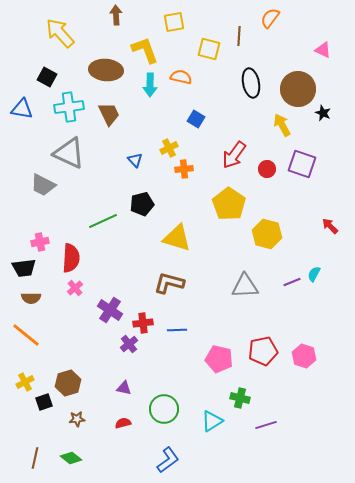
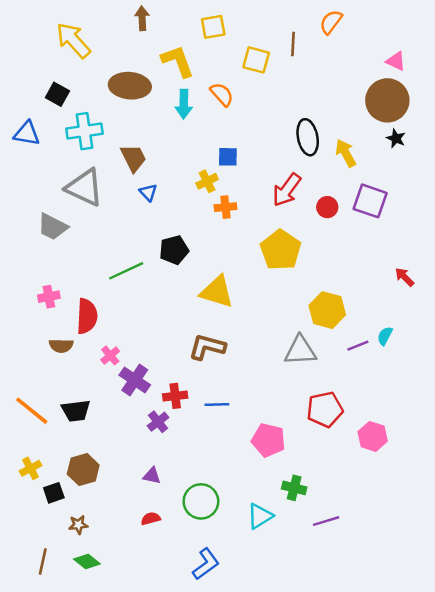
orange semicircle: (181, 77) -> (222, 94), turned 35
black ellipse: (251, 83) -> (308, 137), moved
brown circle: (298, 89) -> (387, 100), moved
brown trapezoid: (109, 114) -> (133, 158), moved
blue square: (196, 119) -> (228, 157), moved, turned -30
blue triangle: (135, 160) -> (148, 192), moved
yellow hexagon: (267, 234) -> (327, 310), moved
black trapezoid: (24, 268) -> (76, 411), moved
pink cross: (75, 288) -> (110, 355), moved
brown semicircle: (31, 298) -> (61, 346), moved
red pentagon: (263, 351) -> (325, 409), moved
brown star: (77, 419) -> (78, 525), moved

